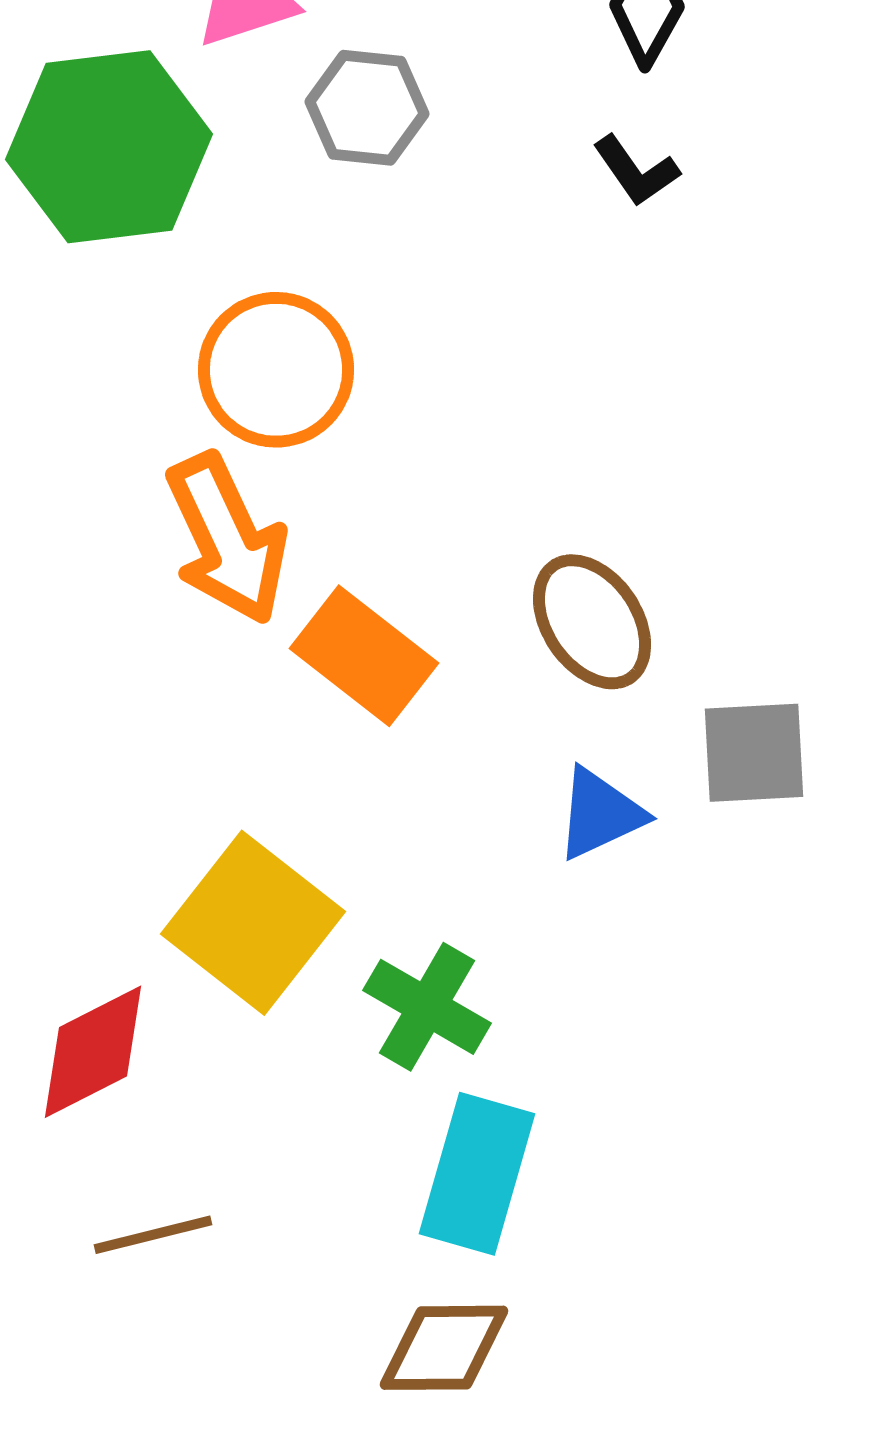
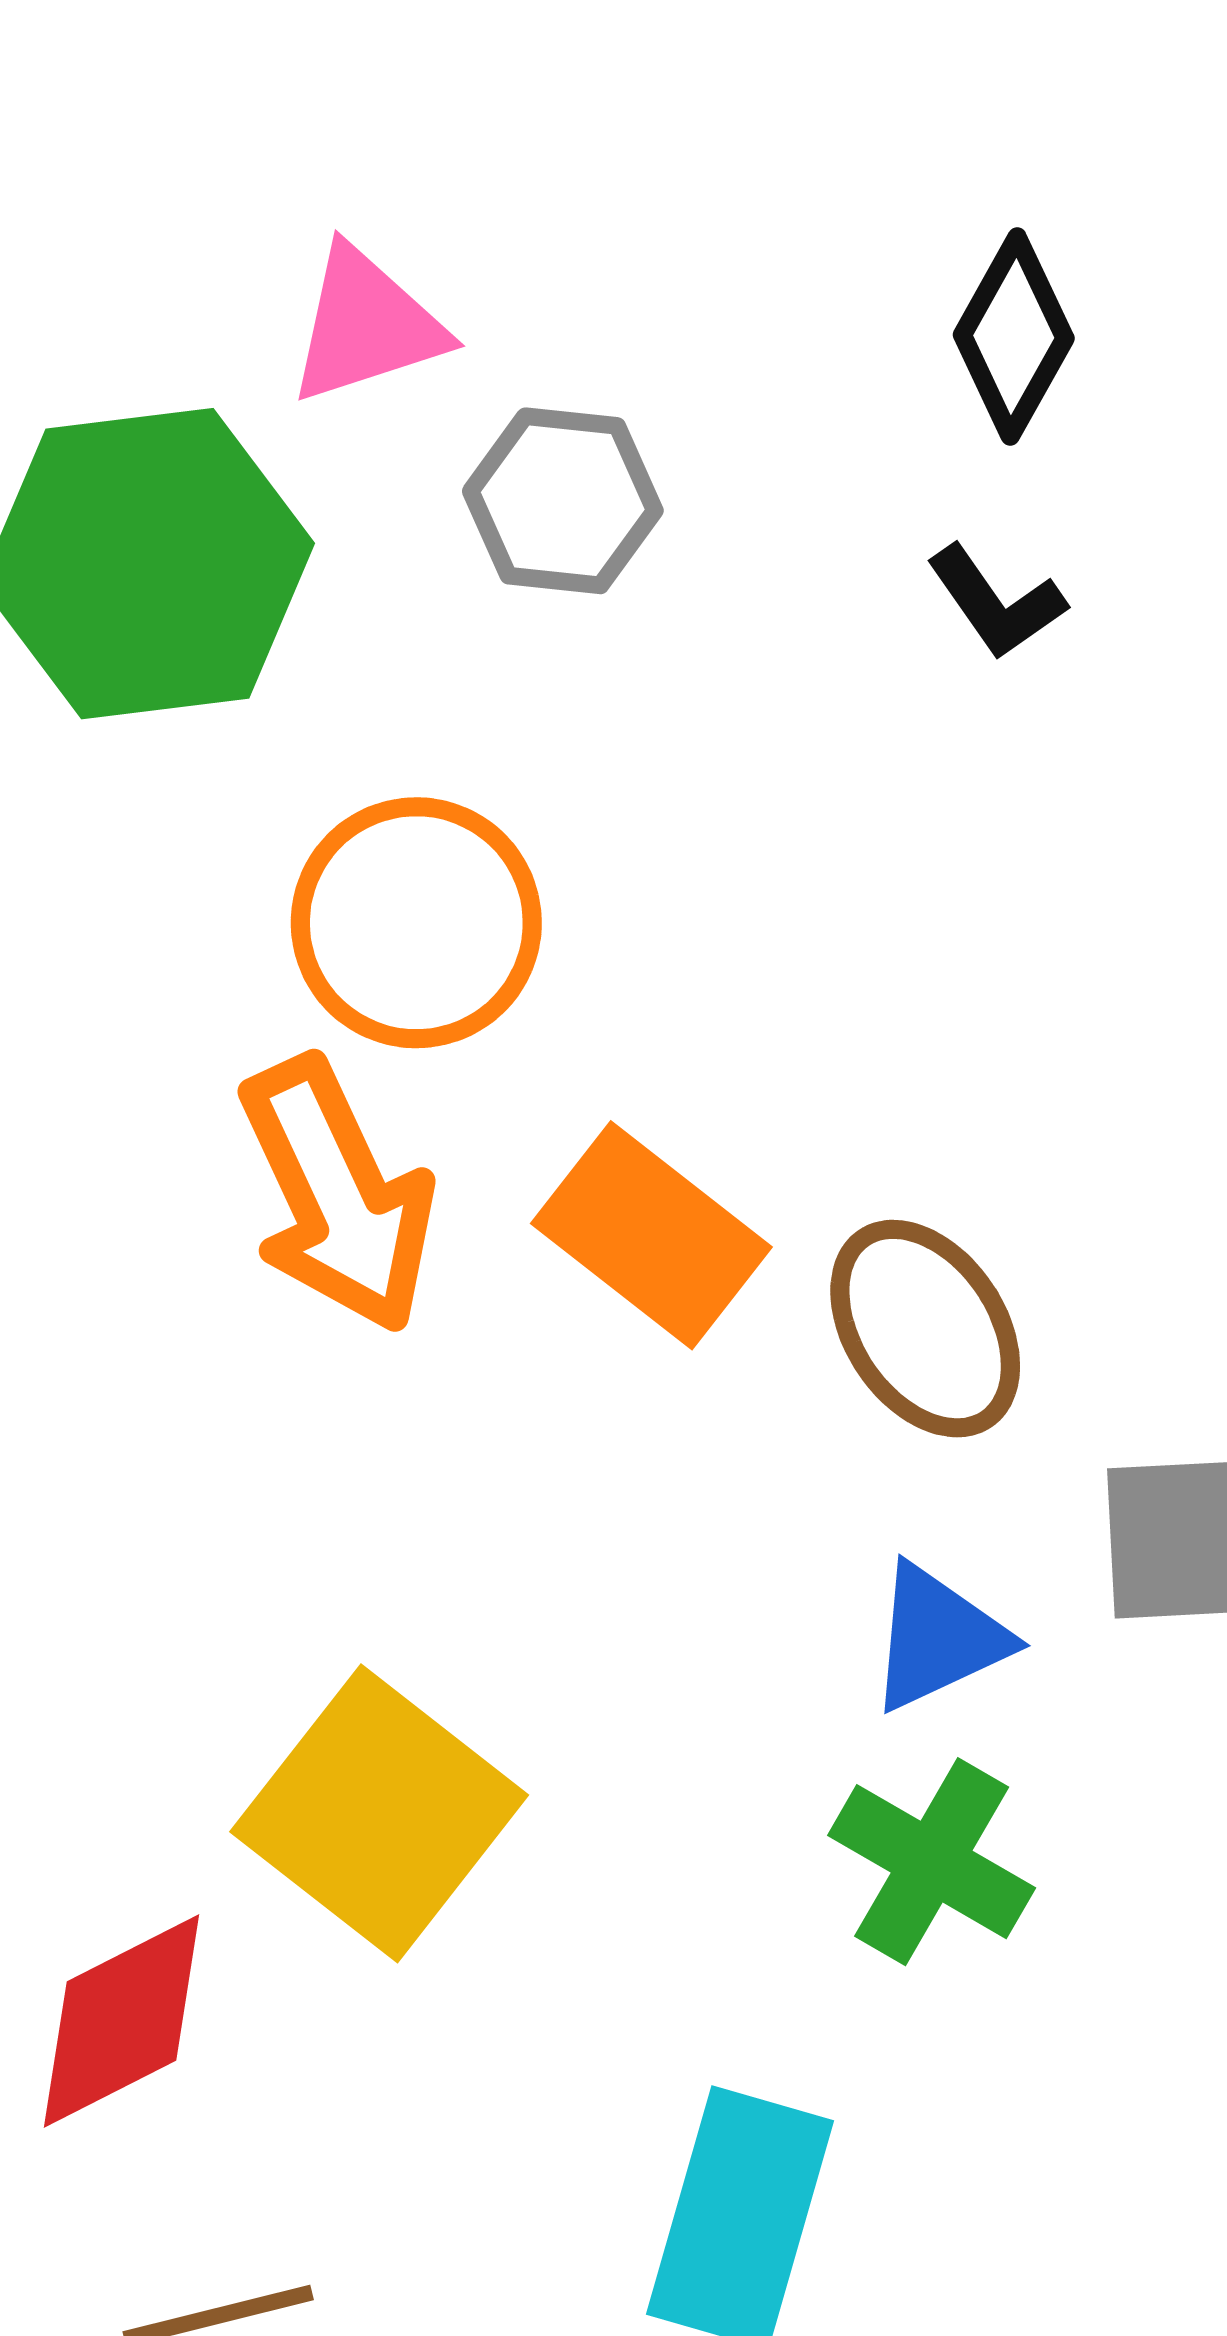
orange rectangle: (364, 656) -> (651, 1235), moved
green cross: (427, 1007) -> (932, 1862), moved

